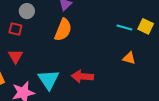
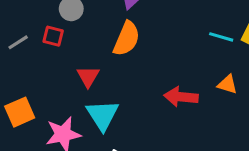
red triangle: (16, 56) -> (88, 77), moved
red arrow: (82, 76) -> (181, 97), moved

